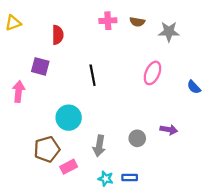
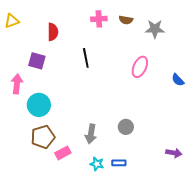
black line: (93, 75) -> (86, 58), moved
cyan circle: (69, 118) -> (39, 105), moved
purple arrow: (169, 130) -> (174, 153), moved

